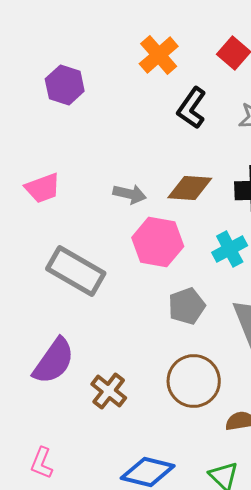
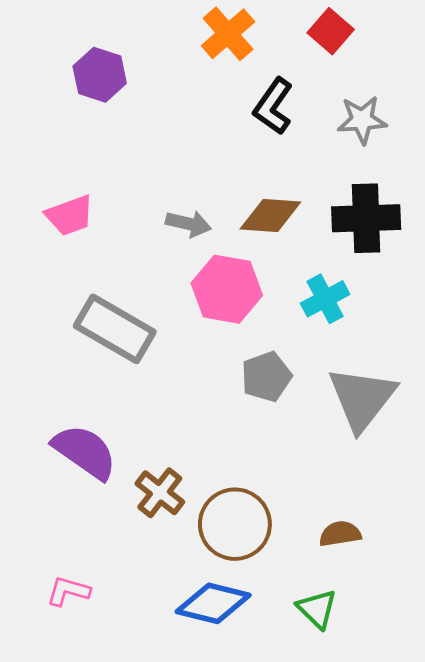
purple semicircle: (54, 361) -> (85, 452), turned -90
brown circle: (194, 381) -> (235, 524), moved
pink L-shape: (42, 463) -> (68, 591), turned 84

